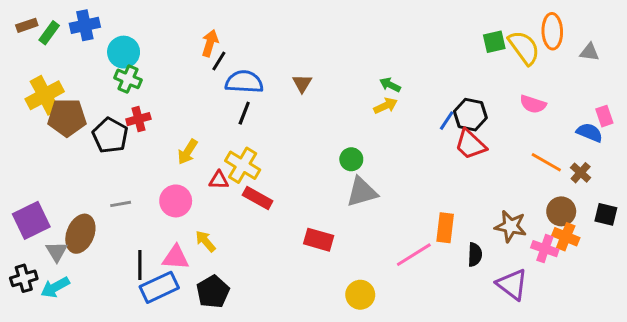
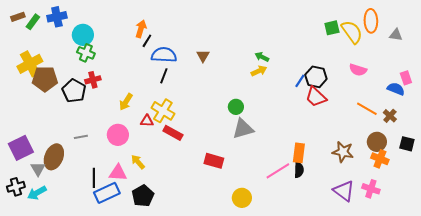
pink cross: (545, 249) -> (371, 189), moved
black semicircle: (475, 255) -> (299, 170), moved

